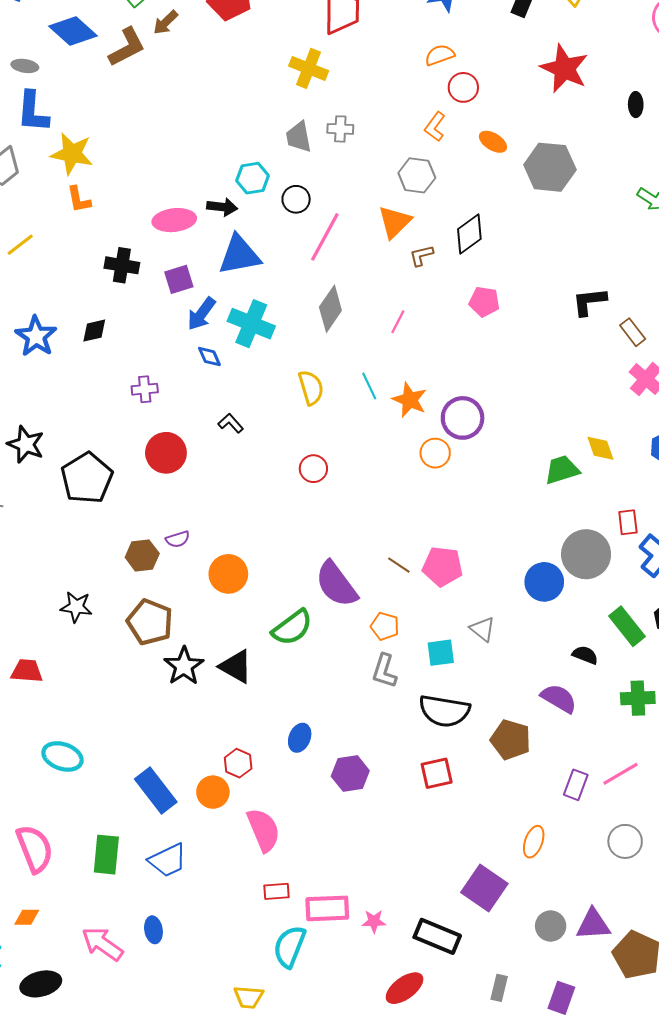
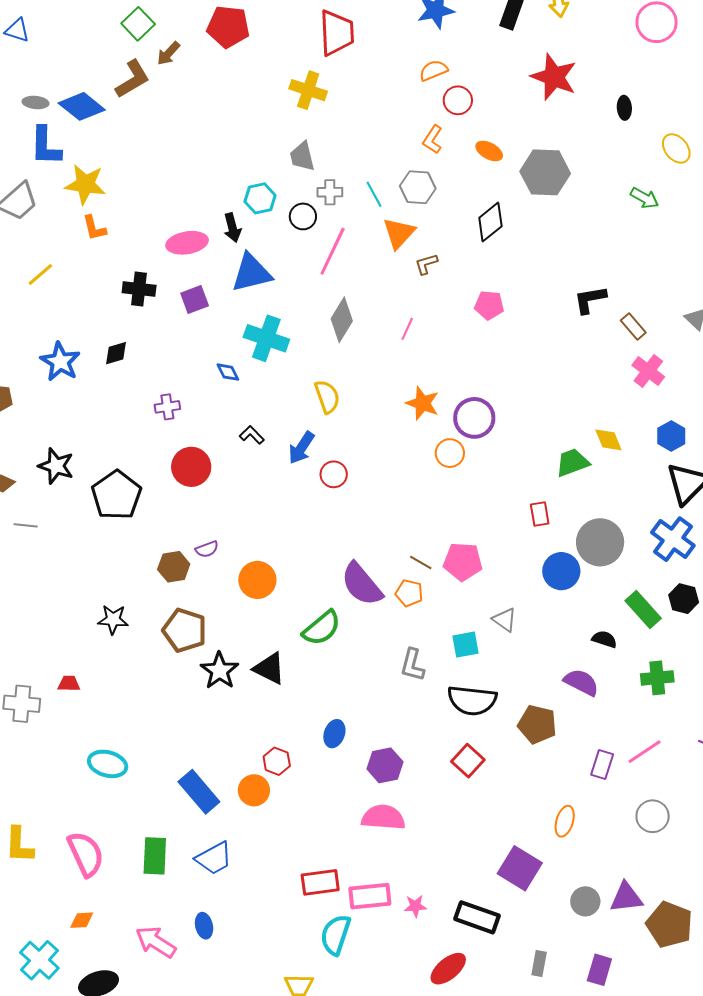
blue diamond: (73, 31) -> (82, 106), moved
gray cross: (340, 129) -> (330, 192), moved
black arrow: (222, 207) -> (232, 228), turned 72
black diamond: (469, 234) -> (490, 222), moved
blue arrow: (201, 314) -> (301, 448), moved
cyan line: (369, 386) -> (374, 194), moved
red rectangle: (628, 522) -> (540, 514), moved
orange pentagon: (385, 626) -> (409, 593), moved
red trapezoid: (27, 671) -> (69, 684), size x0.7
red square: (437, 773) -> (468, 761), turned -32
pink semicircle: (263, 830) -> (383, 817), moved, turned -60
red rectangle: (276, 891) -> (320, 882), size x1.5

